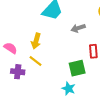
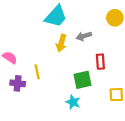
yellow arrow: (36, 41) -> (61, 43), moved
yellow line: (36, 61) -> (37, 72), turned 40

